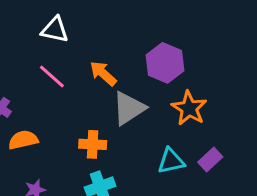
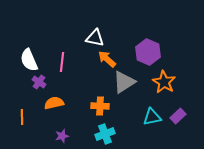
white triangle: (55, 30) -> (95, 38), moved
pink line: (52, 76) -> (62, 62), moved, turned 54

